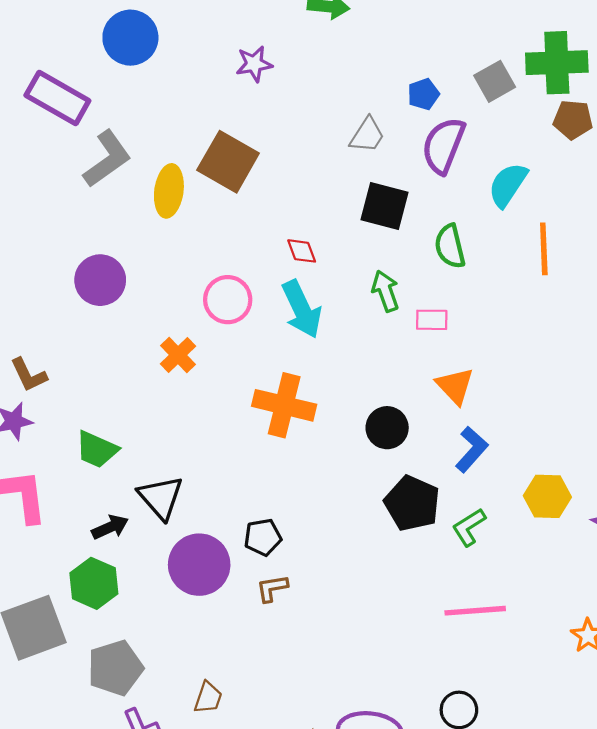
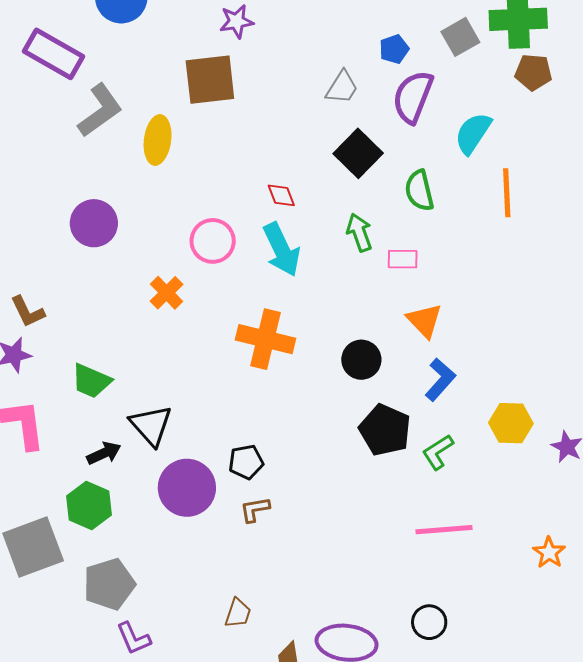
brown square: (228, 162) -> (210, 80), moved, turned -36
black square: (384, 206) -> (358, 153), turned 30
brown trapezoid: (208, 698) -> (238, 613), moved

